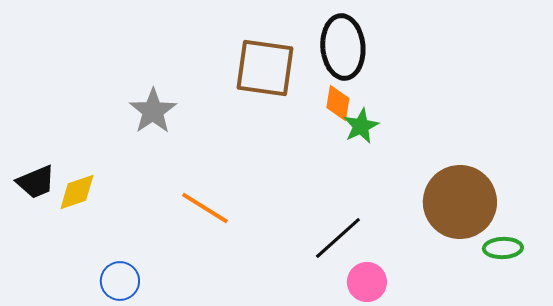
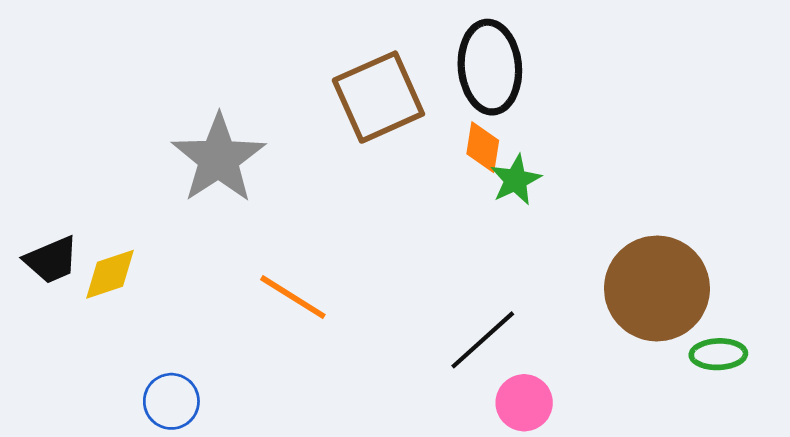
brown square: (265, 68) -> (378, 97), turned -32
gray star: (153, 111) -> (219, 159), size x1.4

